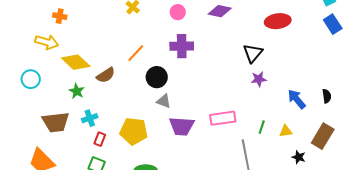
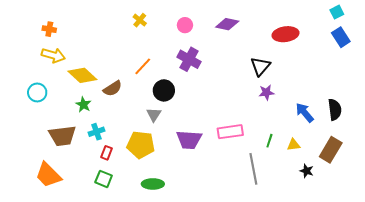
orange cross: (60, 16) -> (49, 29), moved
purple cross: (182, 46) -> (189, 59), turned 30
black semicircle: (327, 96) -> (335, 110), size x1.5
gray triangle: (164, 101) -> (154, 115), moved, turned 42

